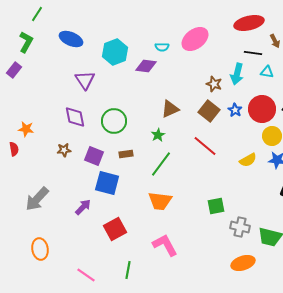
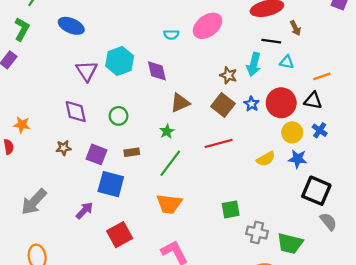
cyan hexagon: (115, 52) -> (120, 61), moved
purple diamond: (146, 66) -> (157, 71), moved, turned 70
green circle: (114, 121) -> (119, 116), size x0.7
red line: (205, 146) -> (219, 143), turned -55

